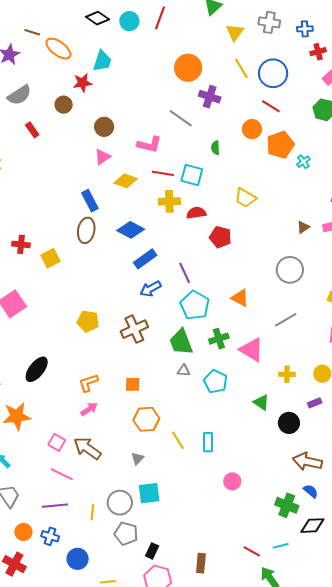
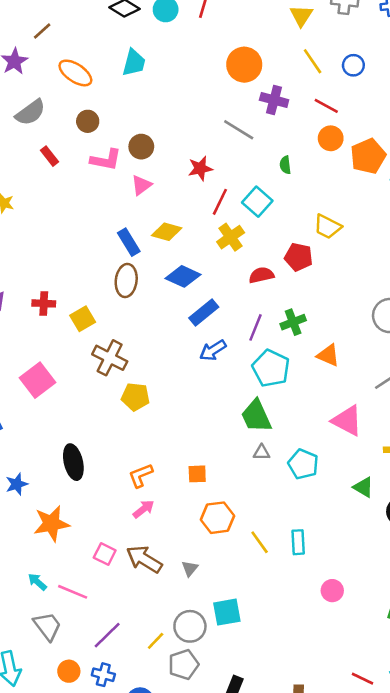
brown line: (32, 32) -> (42, 31), turned -56
orange ellipse: (58, 49) -> (75, 73), moved
blue circle: (273, 73) -> (353, 65), size x0.6
red star: (82, 83) -> (200, 168), moved
red line: (271, 106) -> (326, 106), moved
pink L-shape: (149, 145) -> (106, 160), moved
red line: (163, 173) -> (220, 202), turned -70
cyan square: (192, 175) -> (257, 202), turned 30
yellow diamond: (126, 181) -> (167, 232), moved
yellow cross: (169, 201) -> (231, 237), turned -30
red semicircle: (196, 213) -> (261, 275), moved
red pentagon: (220, 237) -> (299, 257), moved
purple line: (185, 273) -> (255, 327), turned 50
brown cross: (134, 329) -> (110, 358), moved, turned -36
green cross: (219, 339) -> (293, 322), moved
black ellipse: (37, 369) -> (73, 462), turned -48
gray triangle: (137, 458) -> (190, 569), moved
pink line: (62, 474) -> (73, 592), moved
purple line: (55, 506) -> (107, 635), turned -35
yellow line: (92, 512) -> (156, 641), turned 42
gray pentagon: (126, 534) -> (184, 664), moved, turned -30

